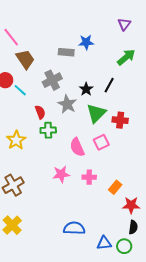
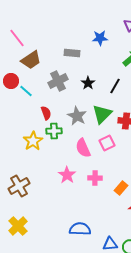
blue star: (86, 42) -> (100, 38), moved
brown trapezoid: (25, 59) -> (31, 60), turned 90
black star: (86, 89) -> (88, 83), moved
gray star: (67, 104) -> (77, 116), moved
yellow star: (16, 140) -> (33, 141), moved
pink star: (61, 174) -> (67, 175), turned -30

